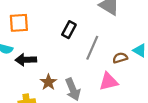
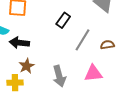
brown semicircle: (120, 58) -> (107, 45), moved
brown star: (48, 82) -> (27, 66), moved

